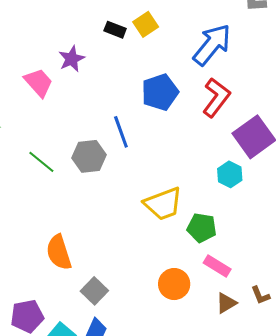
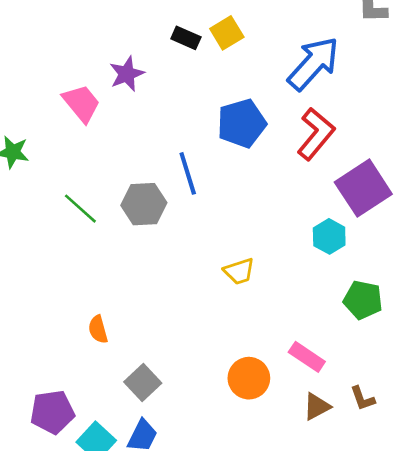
yellow trapezoid: (163, 204) -> (239, 271), size x0.6
green pentagon: (202, 228) -> (363, 300), moved
orange semicircle: (59, 252) -> (98, 329), size x0.6

